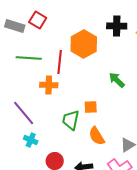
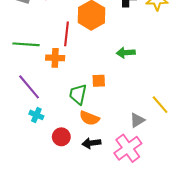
green line: (29, 58) -> (26, 44), moved
green arrow: (117, 80) -> (126, 53), turned -48
orange semicircle: (97, 136) -> (89, 118), moved, turned -36

